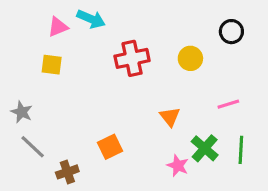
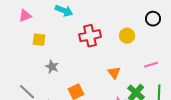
pink triangle: (58, 27) -> (25, 16), moved
gray star: (22, 112) -> (52, 67), moved

